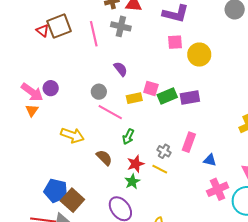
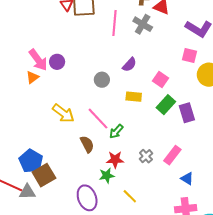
purple semicircle: (121, 69) -> (129, 65), turned 63
pink square: (151, 88) -> (161, 79), moved
green rectangle: (167, 96) -> (166, 105), turned -42
purple rectangle: (190, 98) -> (187, 113), turned 66
pink line: (110, 112) -> (98, 119), moved
yellow line: (160, 169) -> (130, 196), moved

